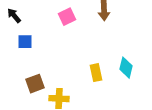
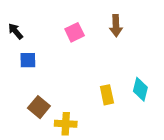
brown square: (35, 84) -> (39, 107), turned -30

